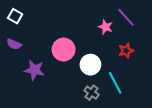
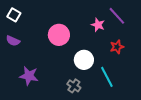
pink circle: (64, 50) -> (59, 35), moved
purple star: (34, 70) -> (29, 76), moved
gray cross: (92, 93) -> (74, 86), moved

